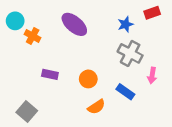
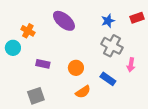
red rectangle: (152, 13) -> (137, 18), moved
cyan circle: (15, 21) -> (13, 48), moved
gray square: (27, 111) -> (36, 96), moved, turned 30

